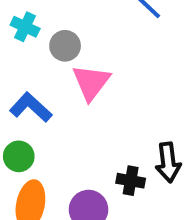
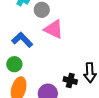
pink triangle: (91, 82) -> (54, 29), turned -45

